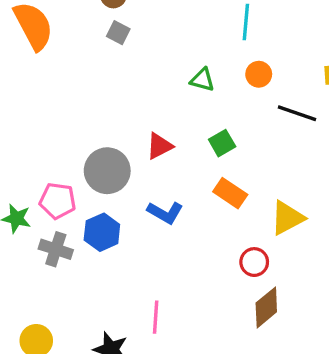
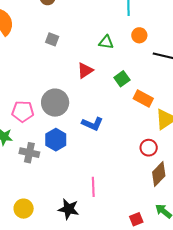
gray square: (118, 33) -> (52, 39), moved
red triangle: (159, 146) -> (85, 71), moved
orange rectangle: (230, 193) -> (143, 98), moved
pink pentagon: (58, 201) -> (23, 111), moved

